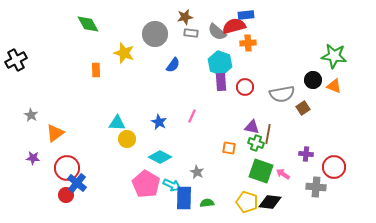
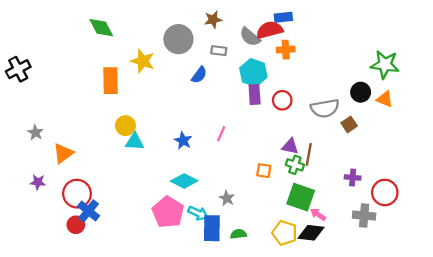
gray rectangle: (191, 33) -> (219, 51), moved
orange rectangle: (96, 70) -> (110, 81), size x1.6
yellow circle: (127, 139) -> (125, 126), moved
pink arrow: (283, 174) -> (318, 214), moved

